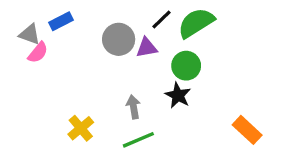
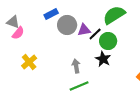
black line: (161, 20) -> (95, 34), moved
blue rectangle: (61, 21) -> (51, 14), moved
yellow cross: (81, 128) -> (29, 62), moved

